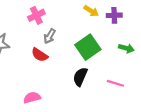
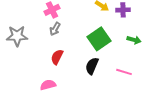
gray arrow: (50, 36) -> (55, 29), moved
red semicircle: (40, 55) -> (57, 57), moved, turned 84

